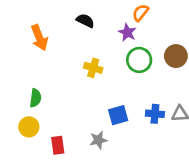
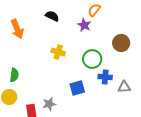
green circle: (139, 60) -> (92, 59), moved
blue cross: (155, 114) -> (105, 77), moved
gray star: (98, 140) -> (49, 104), moved

